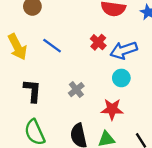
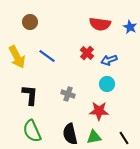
blue arrow: (124, 50) -> (109, 60), size x0.7
gray cross: (76, 90) -> (68, 94), turned -32

